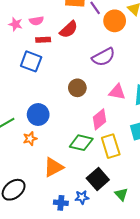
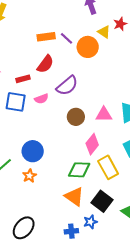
pink semicircle: (36, 21) -> (41, 99), moved
purple semicircle: (103, 57) -> (67, 86), moved
brown circle: (77, 88) -> (76, 117), moved
orange triangle: (53, 167) -> (74, 197), moved, turned -45

